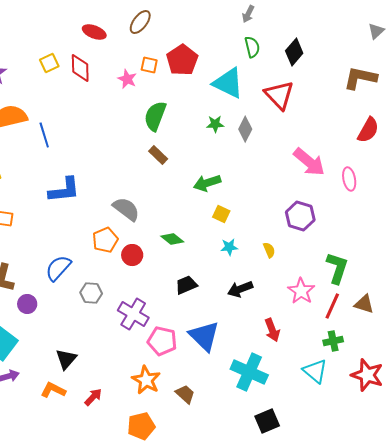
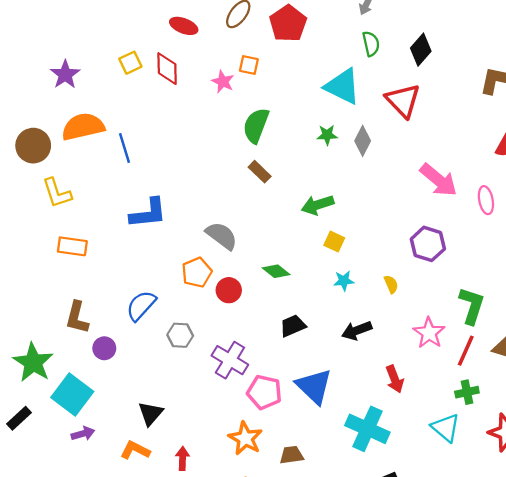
red pentagon: (182, 60) -> (288, 24), moved
brown trapezoid: (185, 394) -> (292, 455), turned -50
red arrow: (93, 397) -> (183, 458), turned -42

